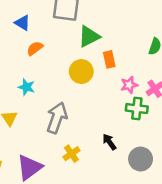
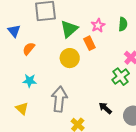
blue triangle: (22, 23) -> (14, 31), turned 32
pink star: (129, 85) -> (98, 25), moved
green cross: (137, 109) -> (121, 77), turned -30

